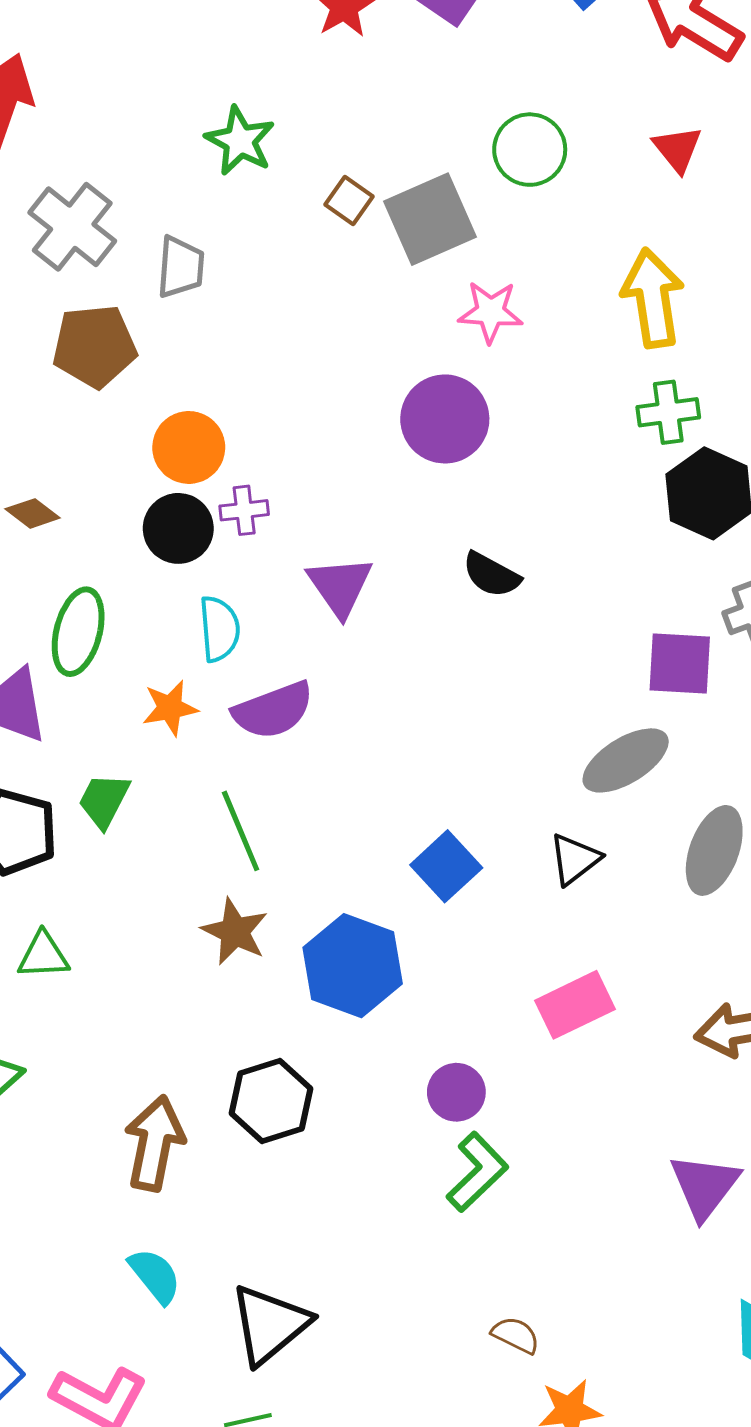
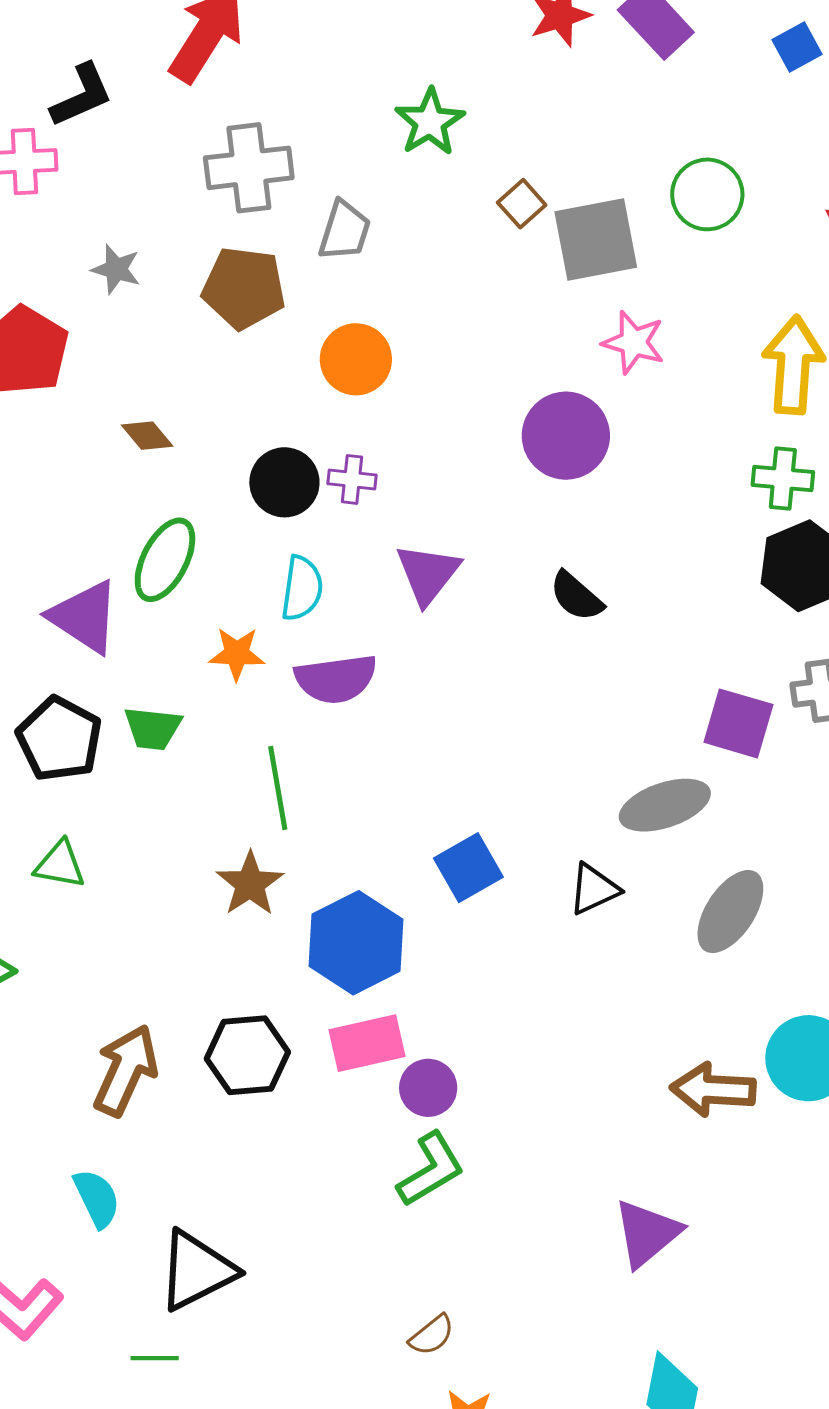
gray cross: (72, 227) -> (249, 168), turned 32
orange circle: (189, 447) -> (356, 359), moved
green trapezoid: (104, 800) -> (153, 728), turned -124
pink rectangle: (575, 1005) -> (367, 1043), moved
brown semicircle: (516, 1335) -> (432, 1335), turned 102

